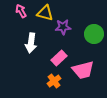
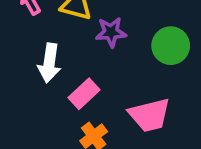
pink rectangle: (59, 58) -> (84, 94), moved

